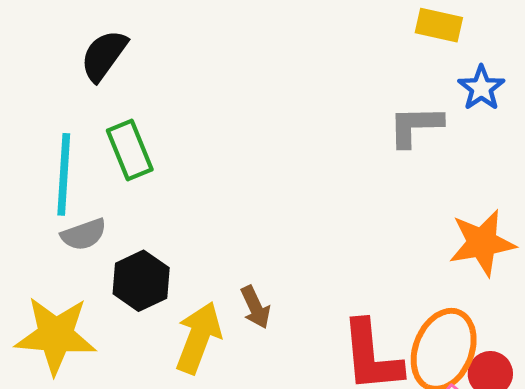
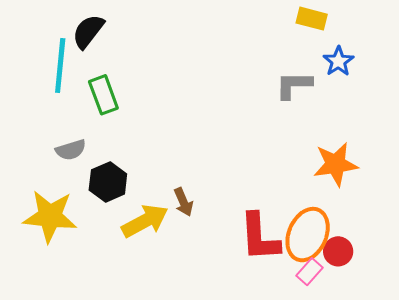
cyan line: (64, 174) -> (60, 66), moved
yellow arrow: (198, 338) -> (145, 221), turned 39

